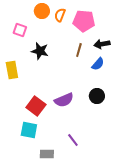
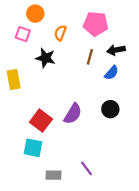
orange circle: (42, 11) -> (35, 14), moved
orange semicircle: (60, 15) -> (60, 33), moved
purple semicircle: (64, 100) -> (73, 114), turned -36
purple line: (73, 140) -> (86, 168), moved

